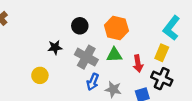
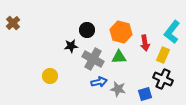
black star: (55, 47) -> (71, 46), moved
red arrow: (138, 64) -> (145, 43), moved
blue arrow: (93, 82) -> (99, 82), turned -126

